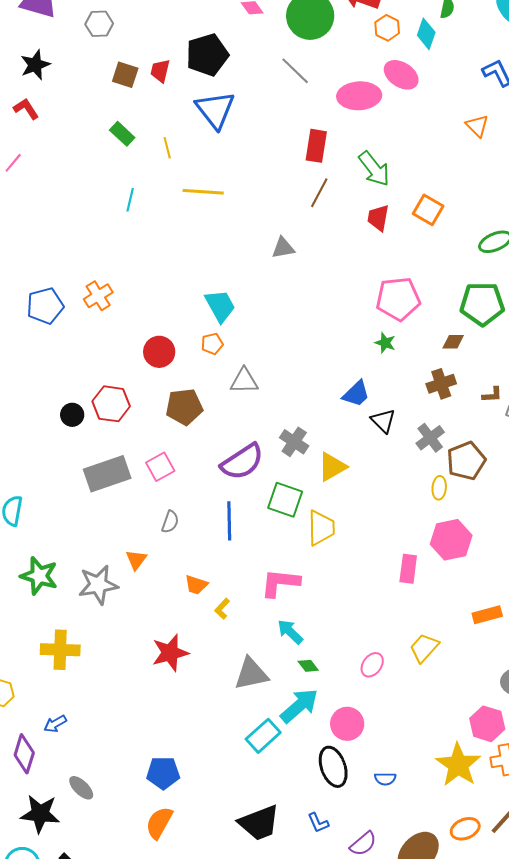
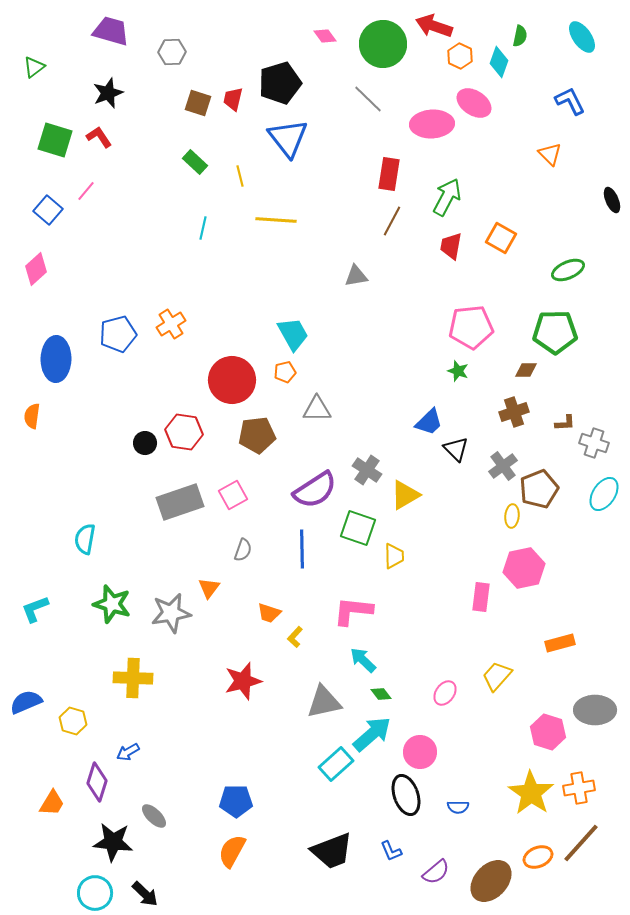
green arrow: (374, 169) -> (447, 197), turned -114
red circle: (159, 352) -> (232, 380), size x1.5
yellow trapezoid: (321, 528) -> (394, 556), size x0.7
pink hexagon: (487, 724) -> (548, 732), moved

